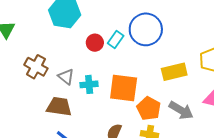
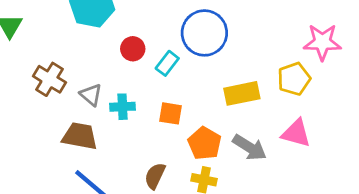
cyan rectangle: (116, 40) -> (167, 63), moved
orange square: (124, 88) -> (170, 113), size x0.6

